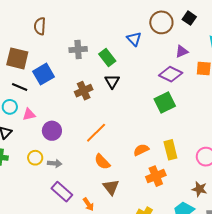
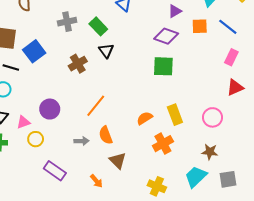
green square: (165, 103) -> (163, 66), turned 35
pink triangle: (29, 114) -> (23, 122), moved
orange semicircle: (102, 162) -> (106, 135), turned 30
gray arrow: (55, 163) -> (81, 141), moved
purple rectangle: (62, 192) -> (55, 171), moved

